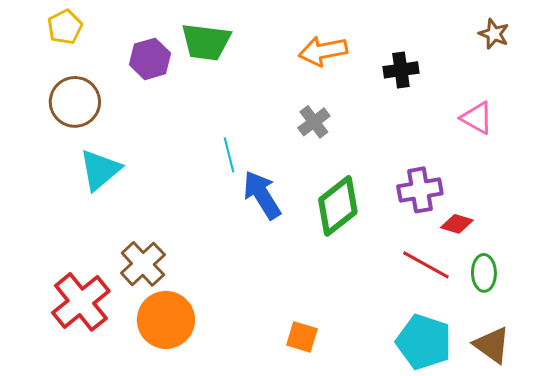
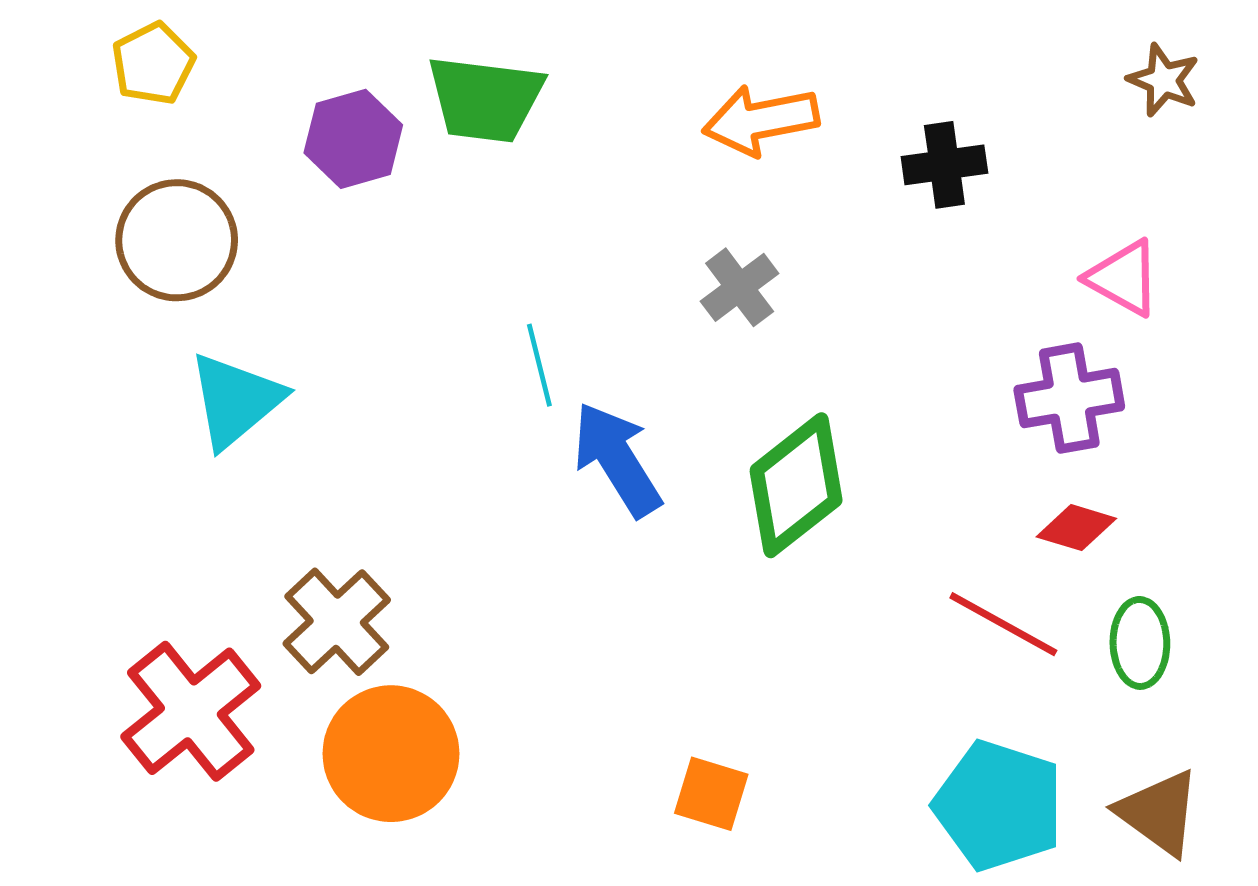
purple cross: (420, 190) -> (1069, 398), moved

